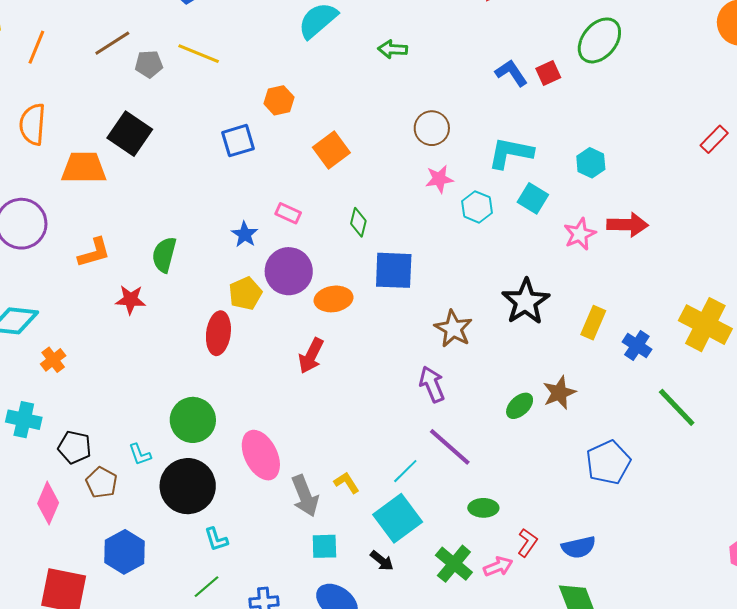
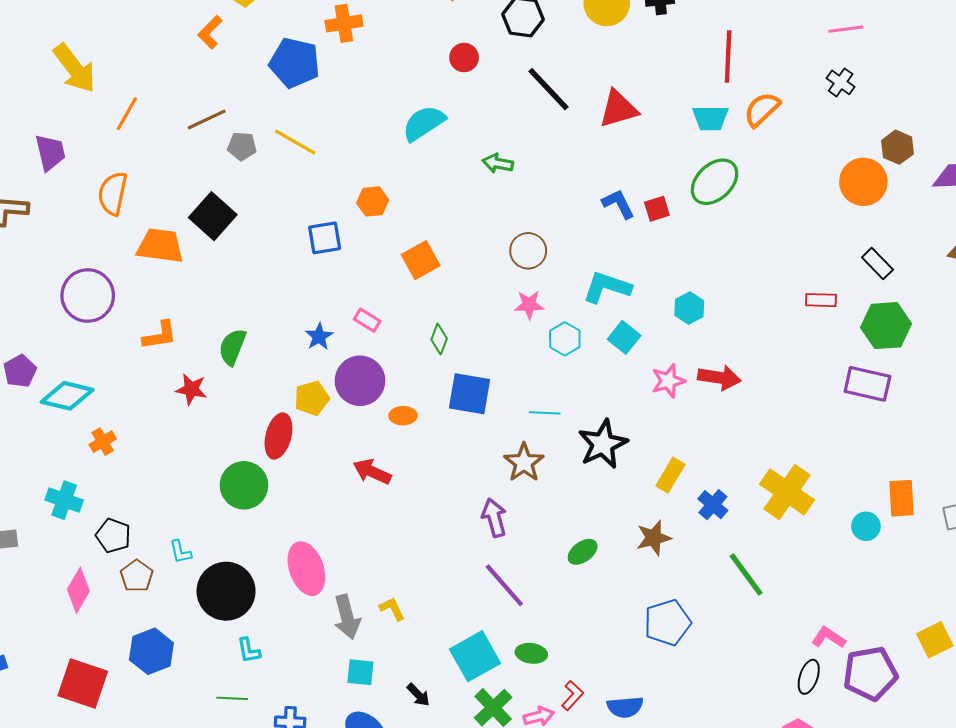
red rectangle: (714, 139) -> (821, 300), turned 40
orange ellipse: (334, 299) -> (403, 416), size x0.7
red arrow: (311, 356) -> (372, 472), turned 81
brown star: (559, 393) -> (654, 538), moved
green circle: (193, 420) -> (244, 485), moved
cyan line: (405, 471) -> (545, 413), moved, turned 40
cyan square: (398, 518) -> (475, 656), moved
green line: (207, 587) -> (232, 698), turned 36

